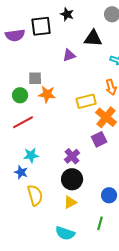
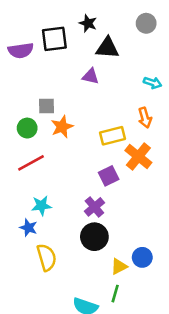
black triangle: (93, 38) -> (107, 48), moved
purple triangle: (69, 55) -> (91, 76), turned 32
orange star: (47, 94) -> (62, 127), turned -30
purple square: (99, 139) -> (109, 176), moved
yellow triangle: (70, 202) -> (119, 266), moved
green line: (100, 223) -> (115, 294), moved

